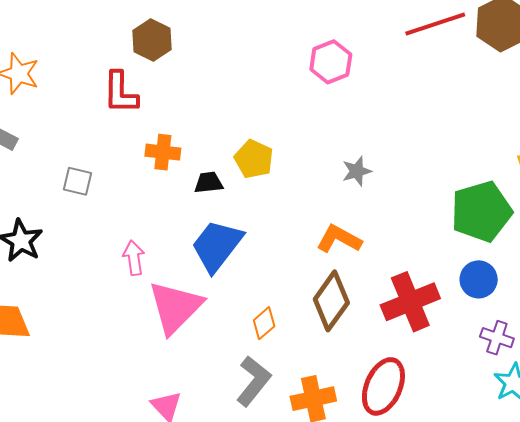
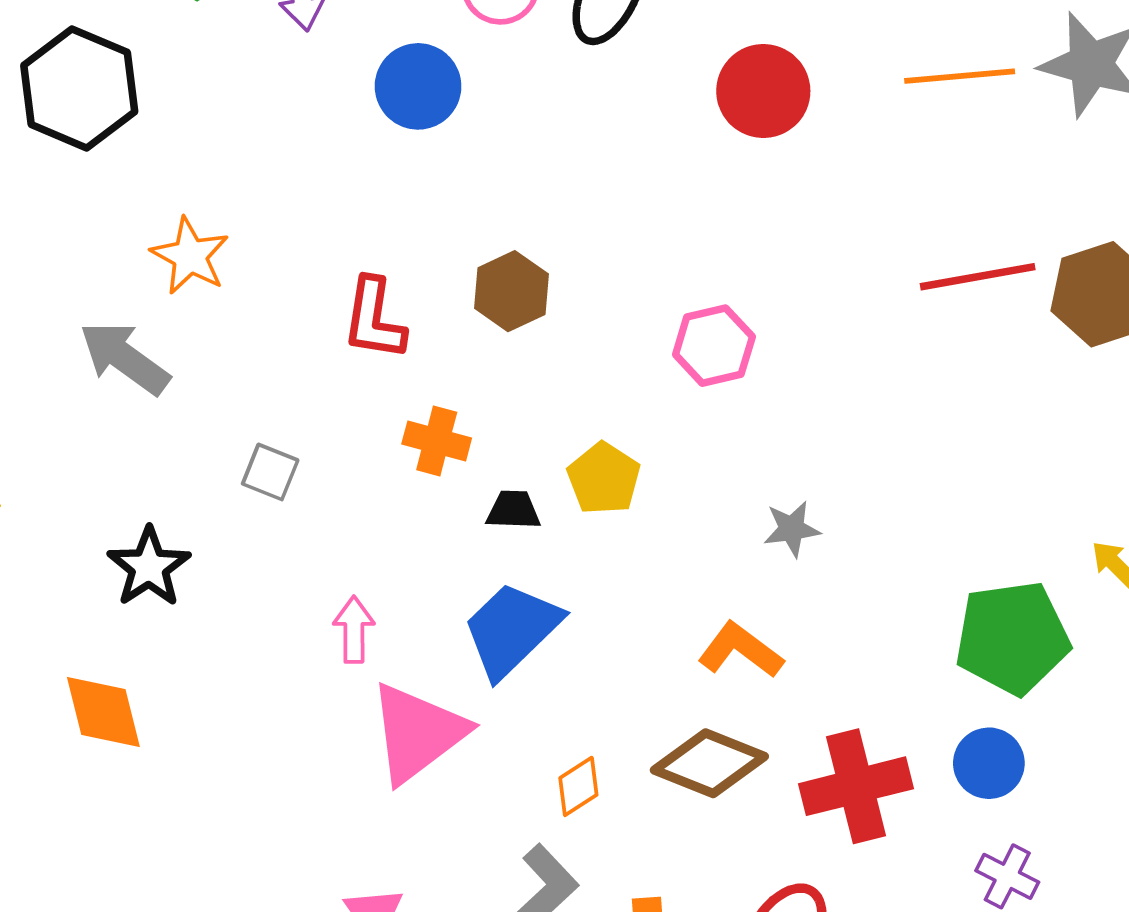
brown hexagon: (152, 40) -> (511, 291), moved
pink hexagon: (331, 62) -> (714, 346), moved
brown diamond: (331, 301) -> (709, 763), turned 68

